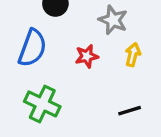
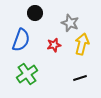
yellow arrow: (133, 55) -> (82, 44), size x1.5
green cross: (42, 104) -> (27, 74), turned 30

